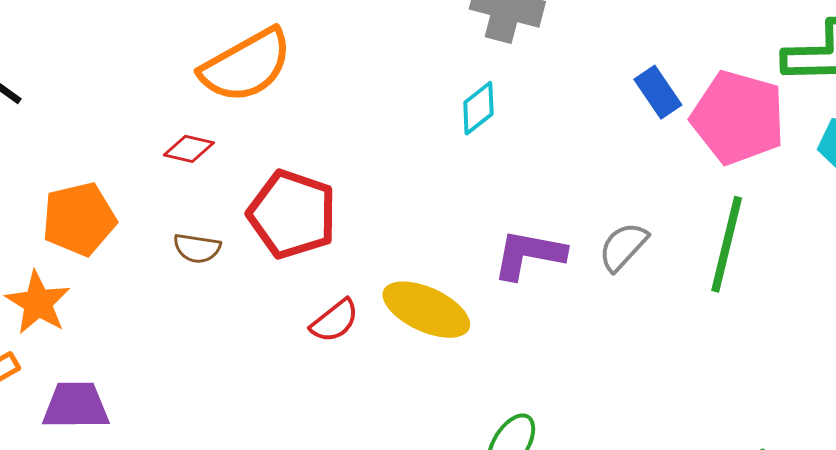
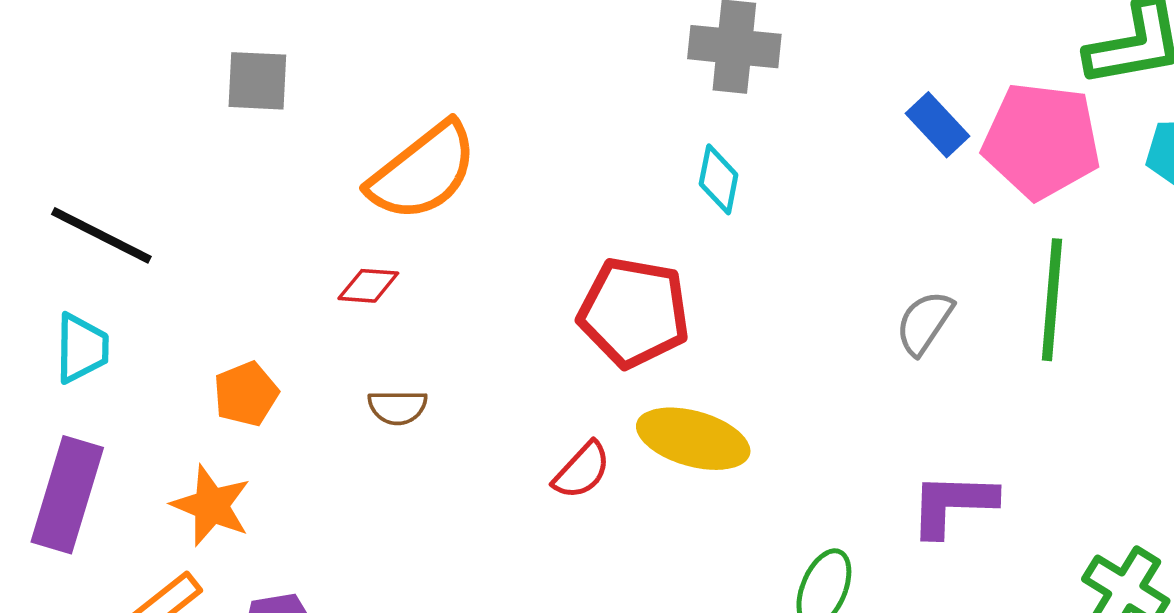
cyan diamond: (478, 108) -> (719, 179), turned -32
red pentagon: (292, 214) -> (634, 312), moved
orange pentagon: (79, 219) -> (246, 394), size x0.7
purple L-shape: (529, 254) -> (953, 504), moved

